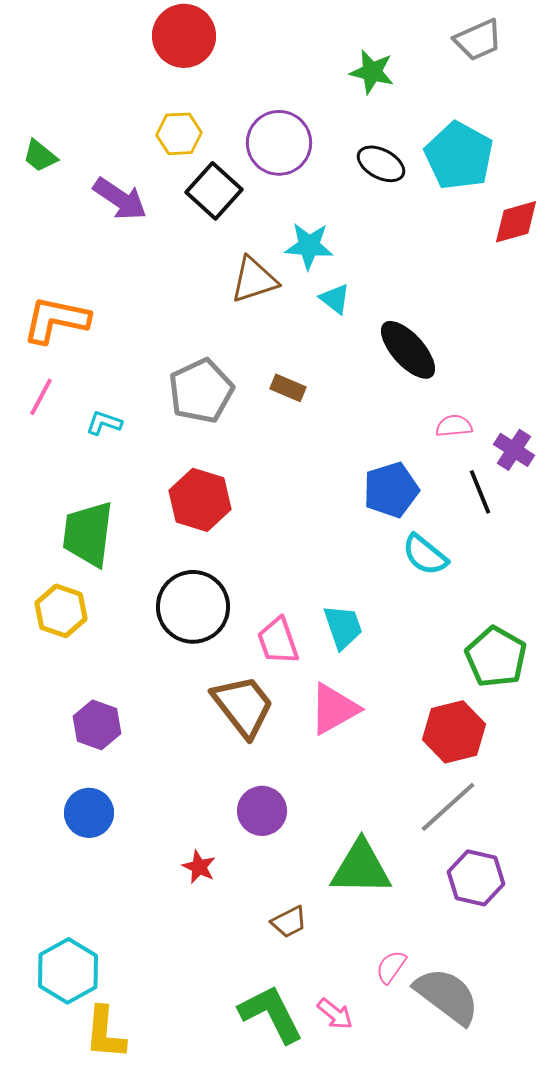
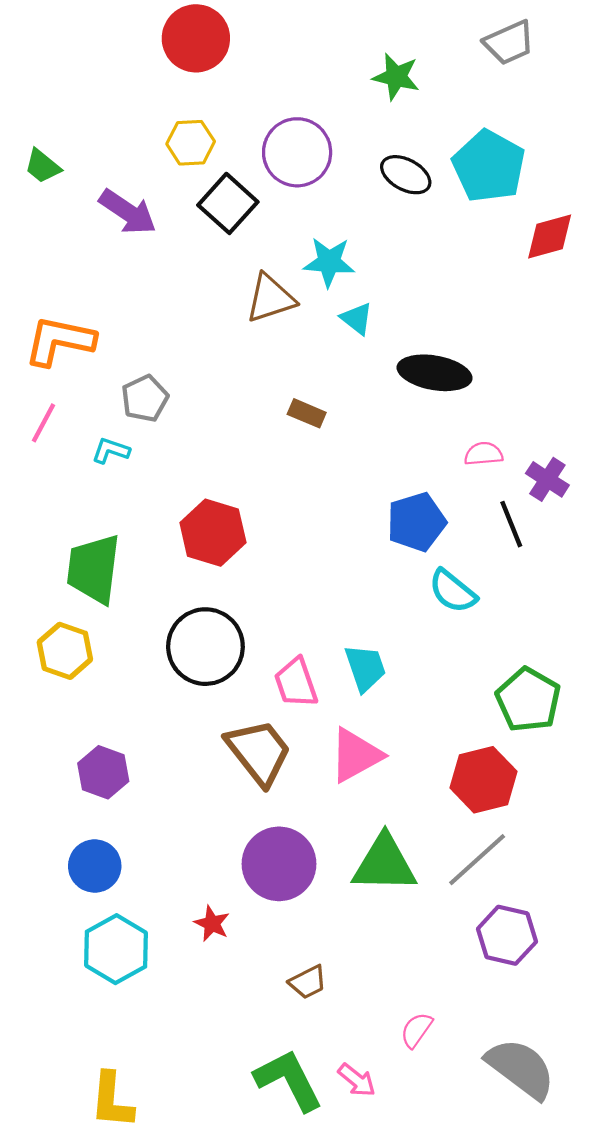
black ellipse: (408, 350) -> (435, 373), turned -38
gray pentagon: (201, 391) -> (145, 398), moved, size x0.7
purple circle: (262, 811) -> (279, 864), size x1.4
green triangle: (361, 868) -> (384, 864), moved
cyan hexagon: (68, 971) -> (116, 949), moved
gray semicircle: (447, 996) -> (521, 1068), moved

